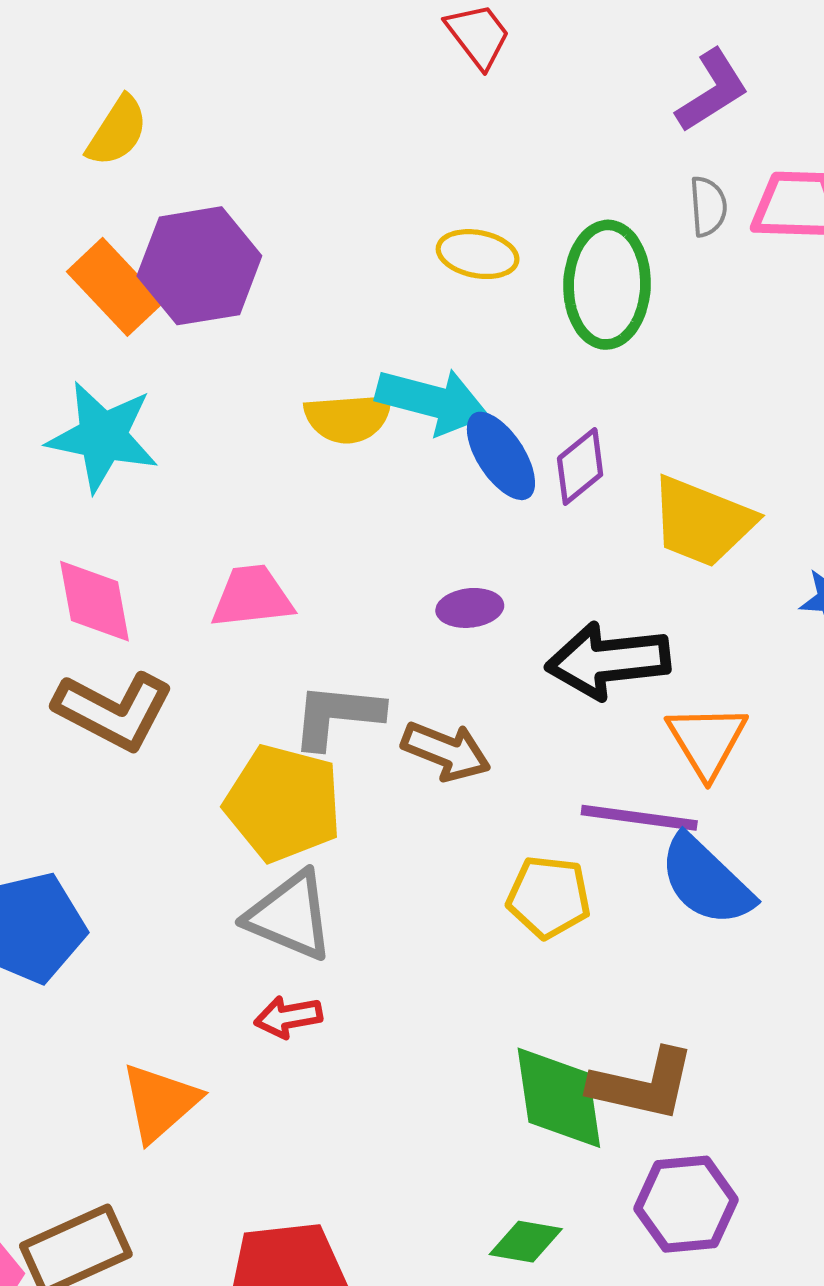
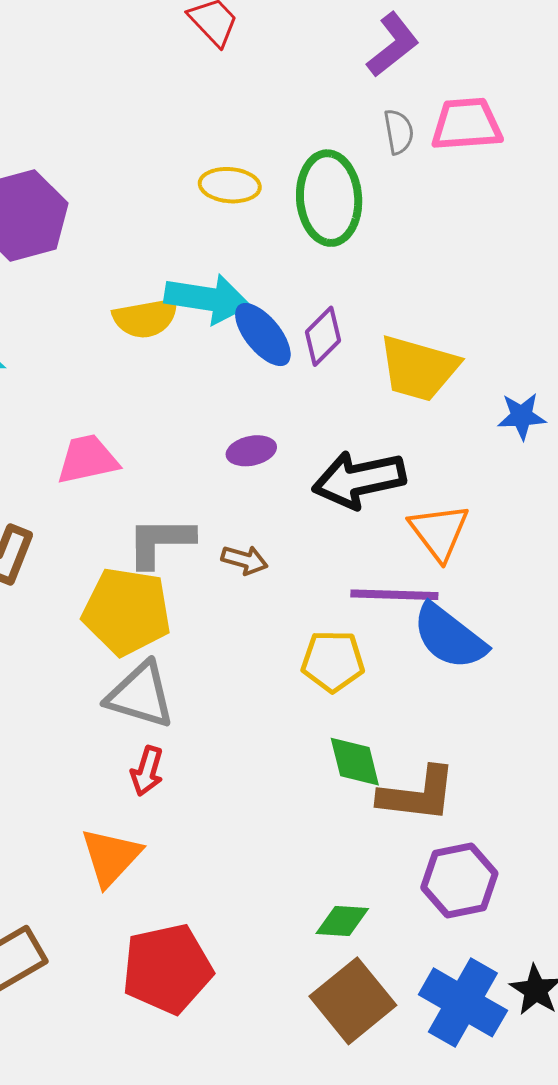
brown arrow: (446, 751) -> (245, 560), size x0.7
red arrow: (288, 1017) -> (147, 771), turned -57
green diamond: (559, 1098) -> (355, 762), moved, size x0.7
orange triangle: (160, 1102) -> (111, 857), moved

